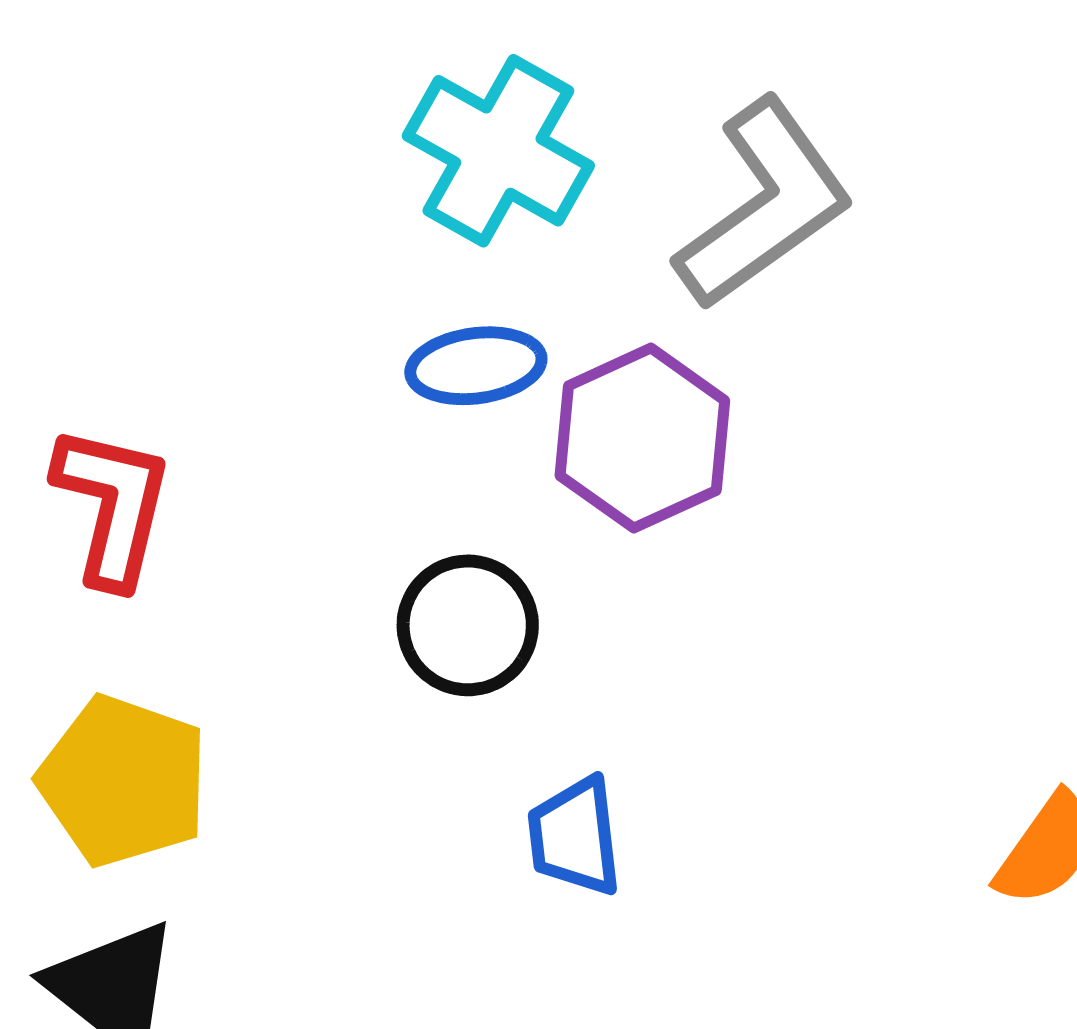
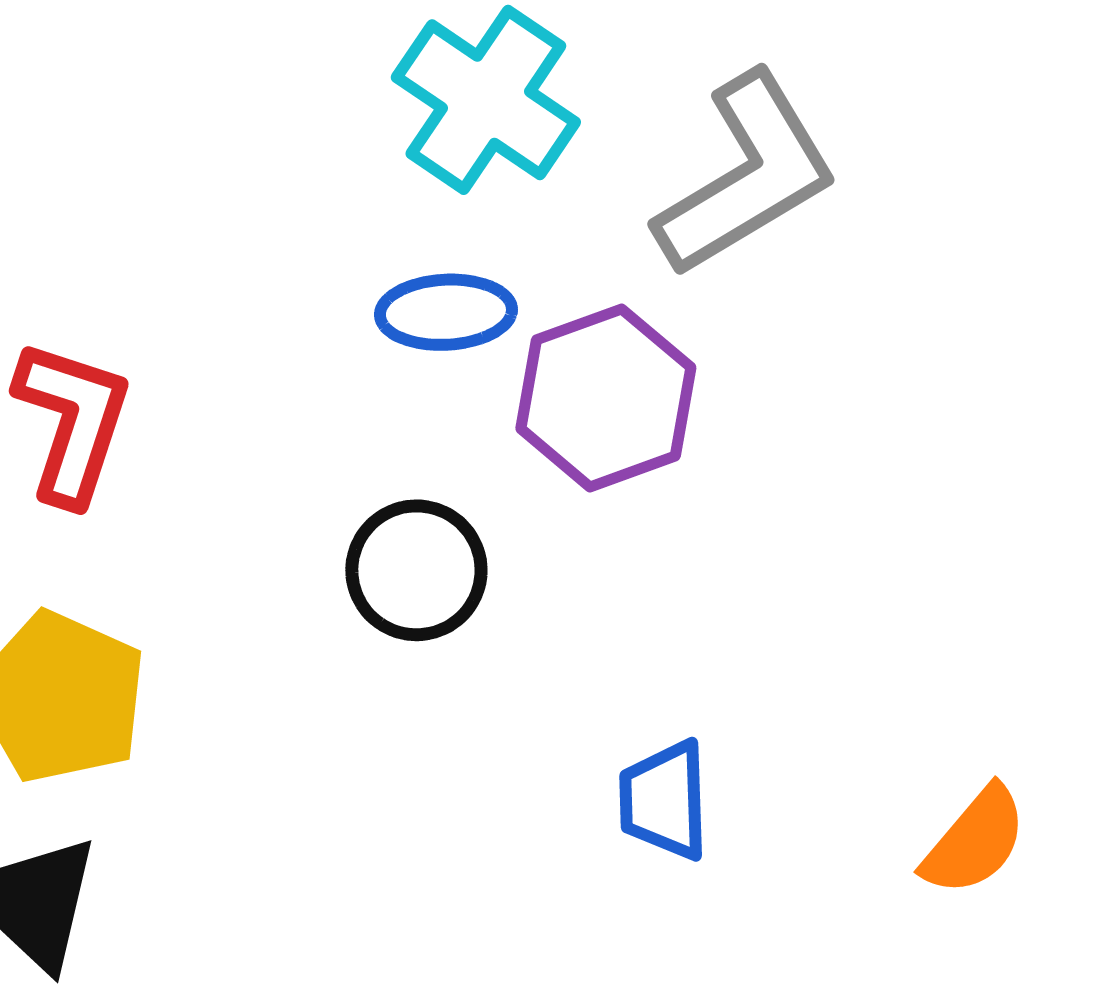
blue trapezoid: (575, 836) -> (664, 800), moved

